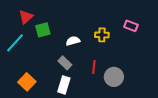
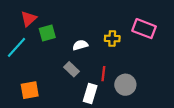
pink rectangle: (131, 26) -> (144, 29), size x1.5
orange square: (27, 82) -> (30, 90), turned 36
white rectangle: (64, 85) -> (90, 93), moved

